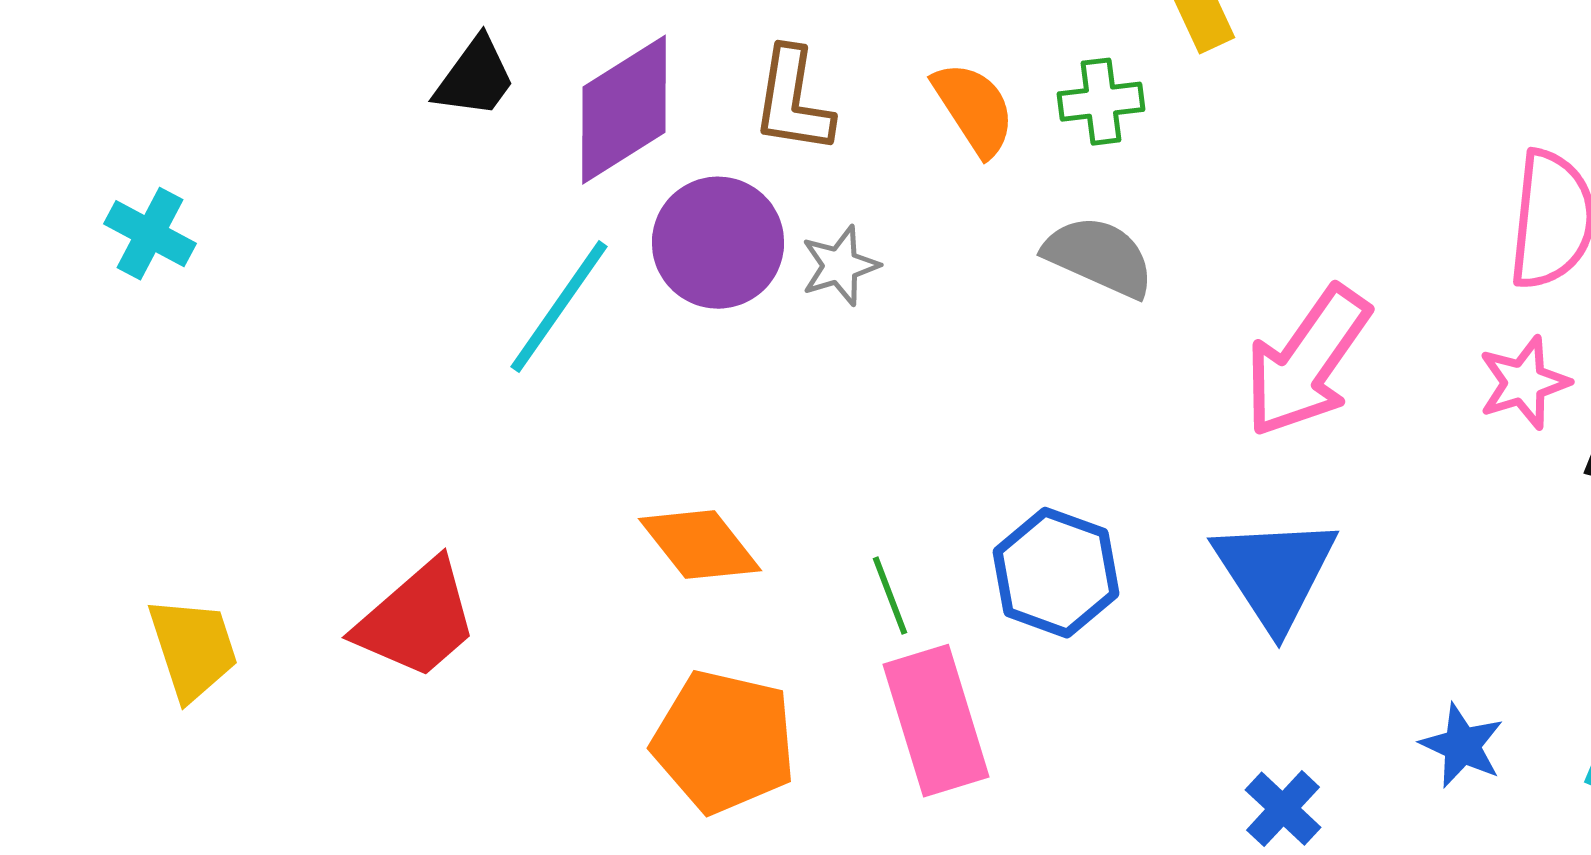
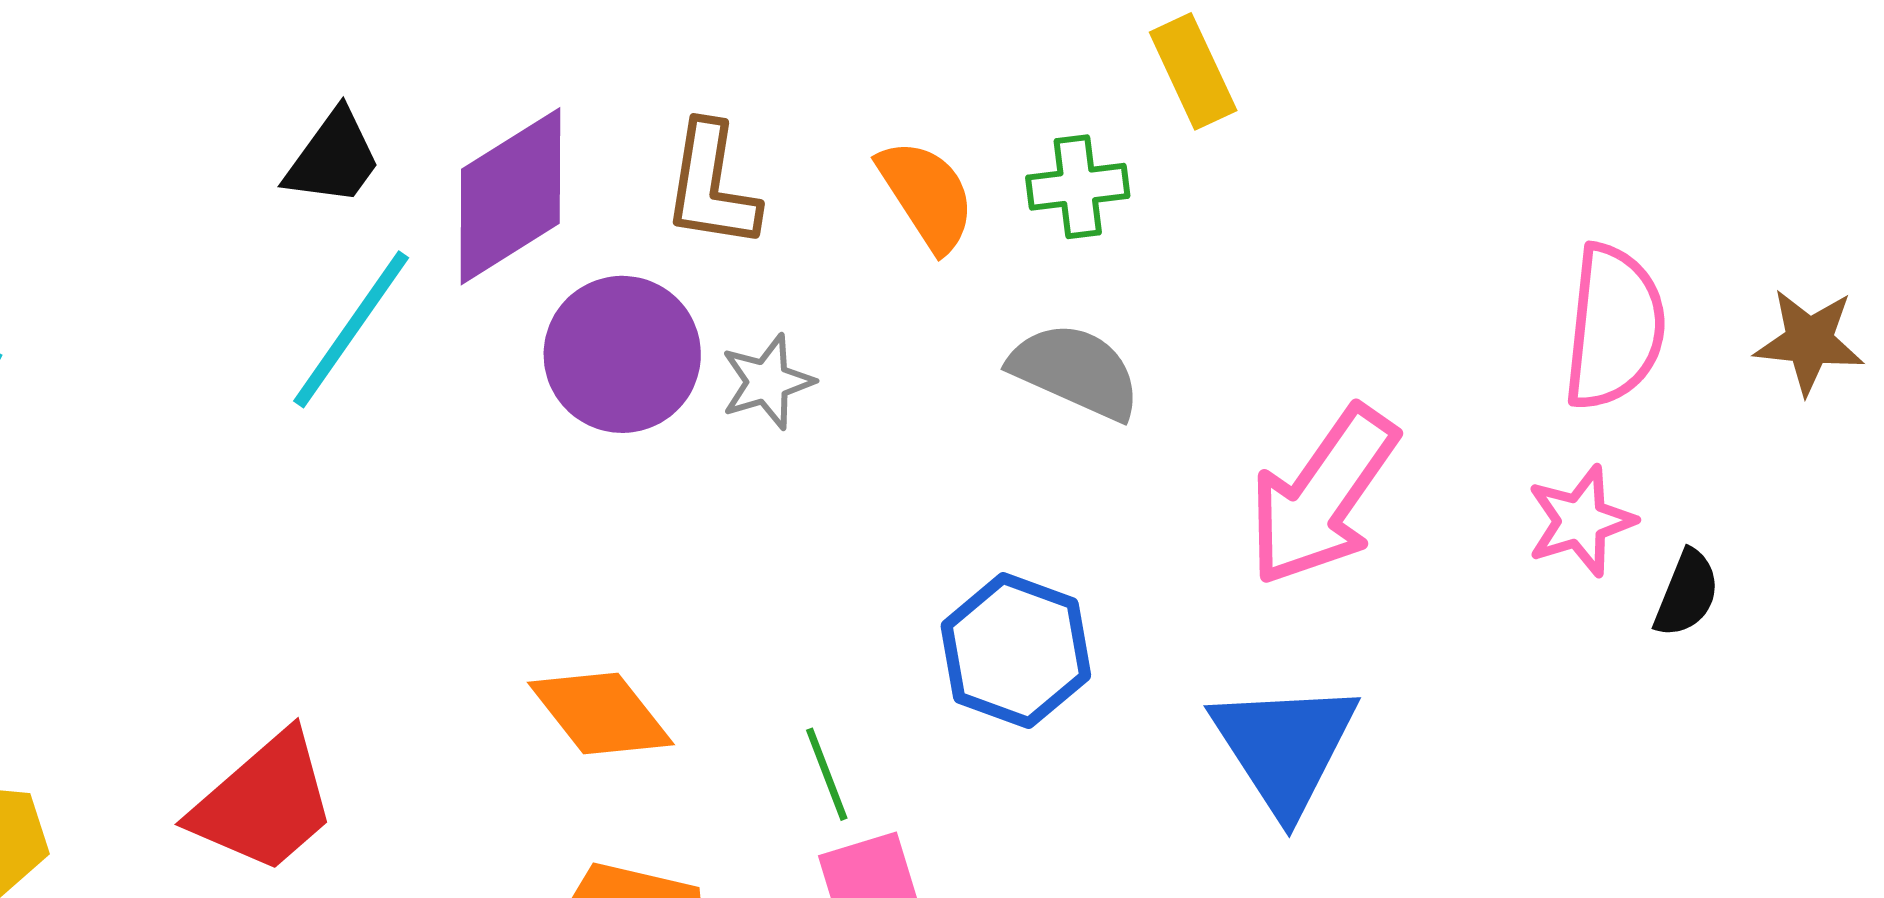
cyan line: (559, 307) -> (351, 329), moved
blue hexagon: (1056, 573) -> (1016, 651), moved

